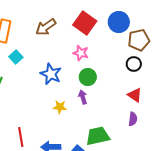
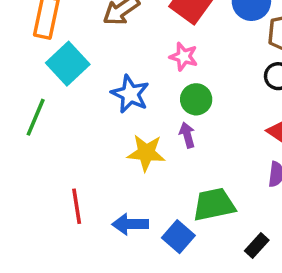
cyan square: (16, 57) -> (68, 64), size x1.6
yellow star: (60, 107) -> (146, 153), size x1.5

